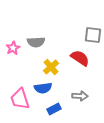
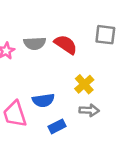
red semicircle: (80, 58) -> (66, 45), moved
yellow cross: (51, 67) -> (84, 84), moved

